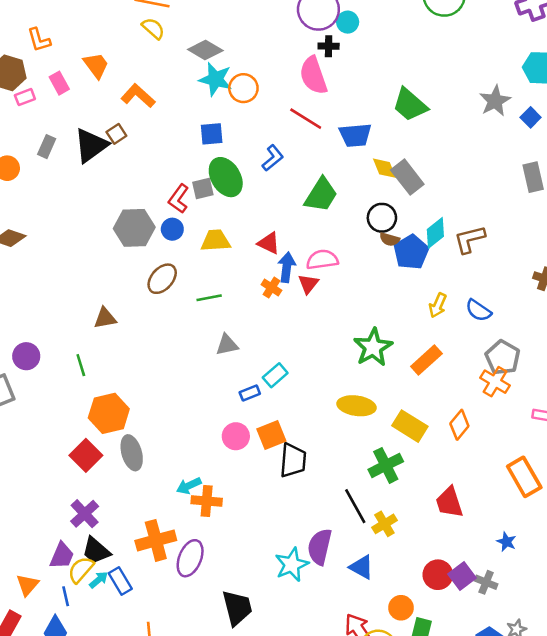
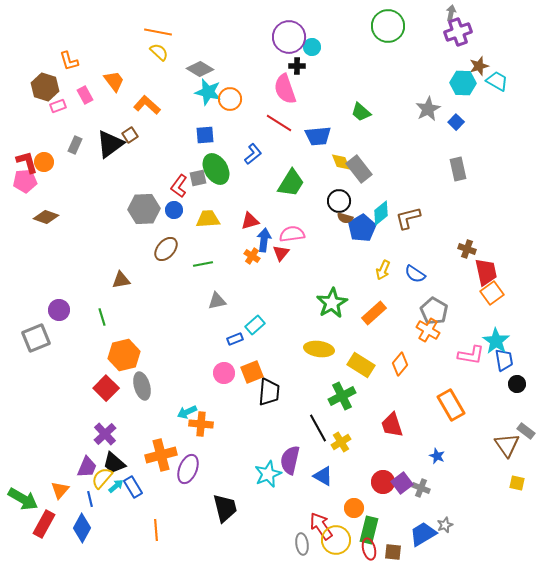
green trapezoid: (410, 105) -> (361, 112), size x0.7
red triangle: (269, 243) -> (250, 221), turned -42

